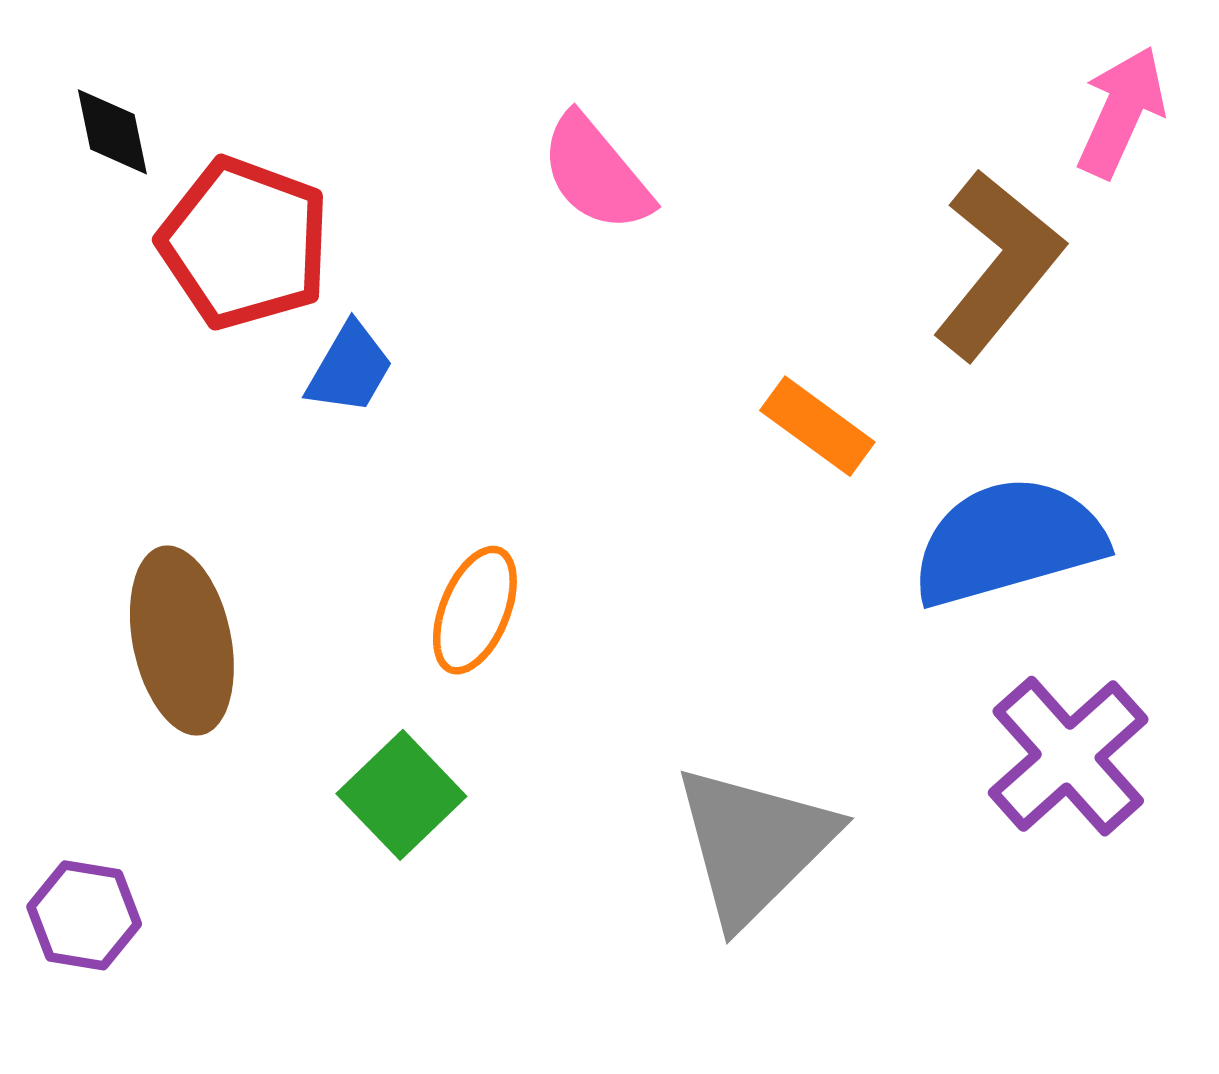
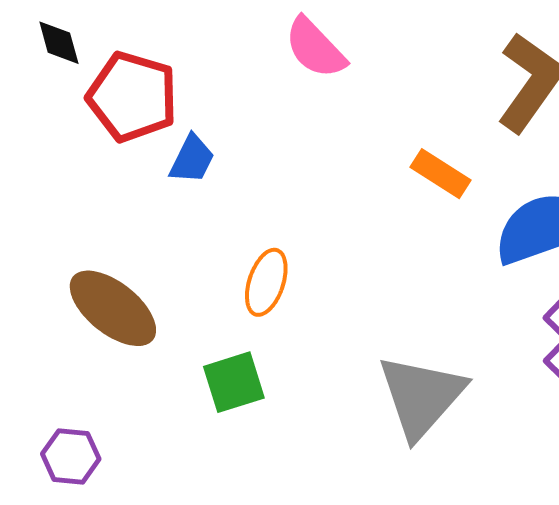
brown ellipse: (182, 641) -> (113, 308), turned -36
green square: (401, 795) -> (234, 382), turned 30

